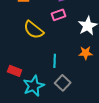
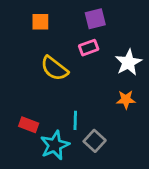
cyan line: (55, 61) -> (75, 120), moved

